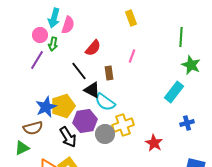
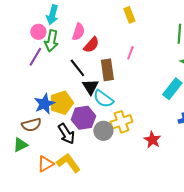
pink semicircle: (68, 25) -> (78, 32), moved
green arrow: (53, 44) -> (51, 41), size x1.5
brown rectangle: (109, 73) -> (107, 70), size x1.5
black triangle: (92, 90) -> (90, 87), turned 30

